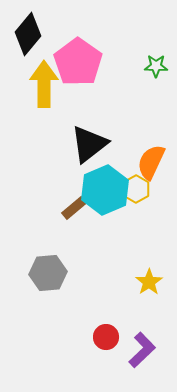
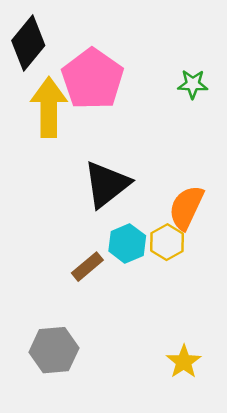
cyan hexagon: (105, 190) -> (127, 243), size x0.6

